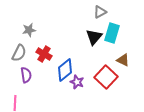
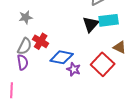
cyan rectangle: (112, 33) -> (109, 20), turned 66
gray semicircle: (19, 53) -> (25, 46), moved
blue diamond: (65, 70) -> (62, 57), turned 50

